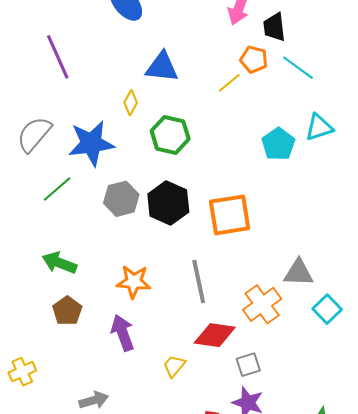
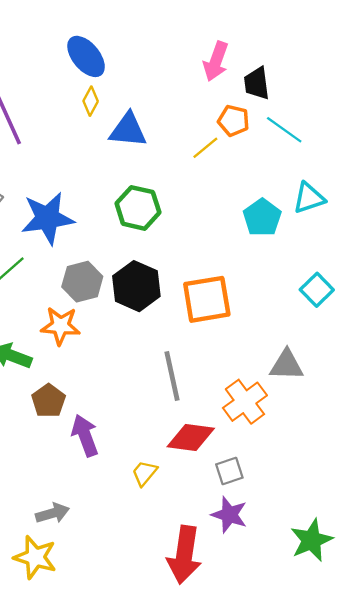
yellow diamond: (131, 103) -> (91, 101), moved
orange star: (134, 282) -> (60, 326), moved
cyan square: (327, 309) -> (317, 290), moved
brown pentagon: (67, 311) -> (49, 401), moved

